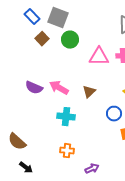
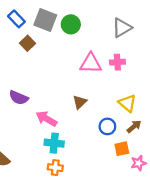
green circle: (70, 40) -> (71, 24), moved
pink arrow: (59, 88) -> (46, 119), moved
cyan cross: (66, 117) -> (54, 143), moved

